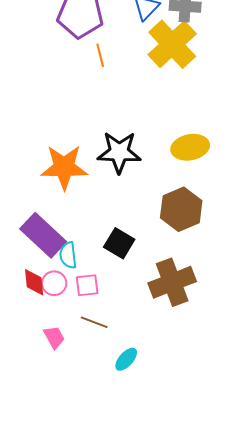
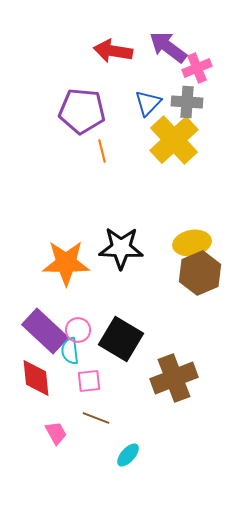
brown hexagon: (181, 209) -> (200, 273), moved
black square: (119, 243) -> (121, 339), size x1.4
red diamond: (34, 282) -> (36, 378), size x1.4
pink circle: (54, 283) -> (78, 330), moved

